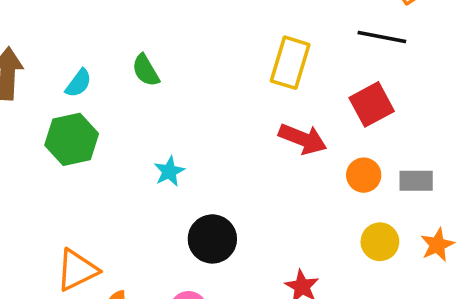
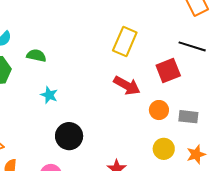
black line: (382, 37) -> (192, 46), moved
green semicircle: (146, 70) -> (36, 56), moved, turned 126
cyan star: (169, 171) -> (49, 95), turned -30

